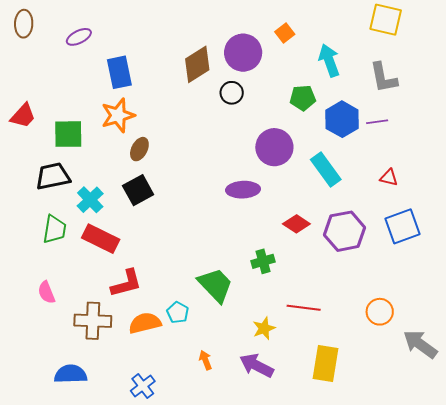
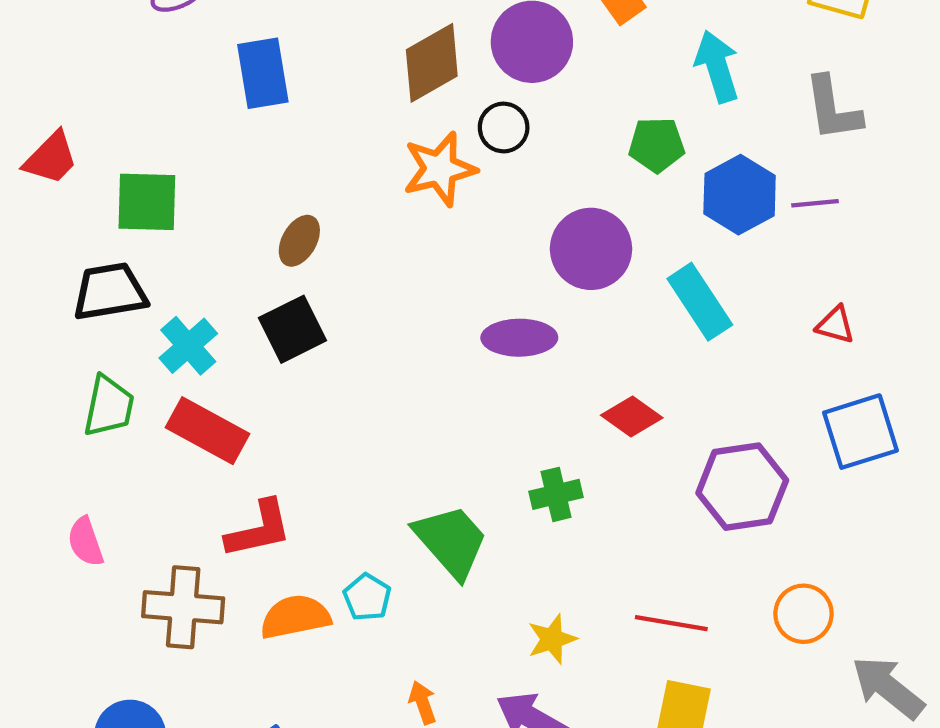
orange star: (118, 115) -> (440, 169), moved
purple hexagon: (345, 231) -> (742, 487), moved
red line: (304, 308) -> (671, 623), moved

